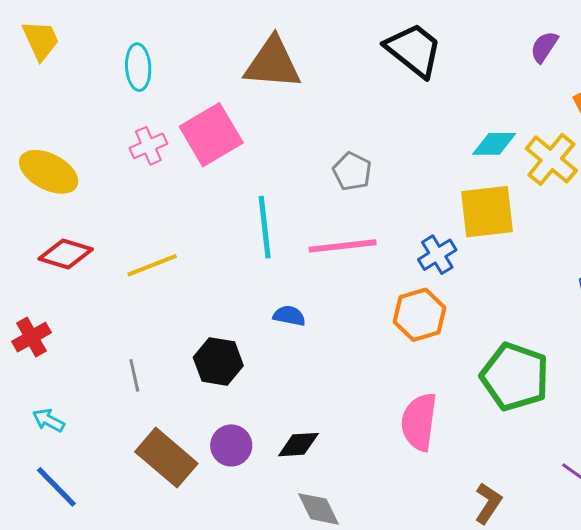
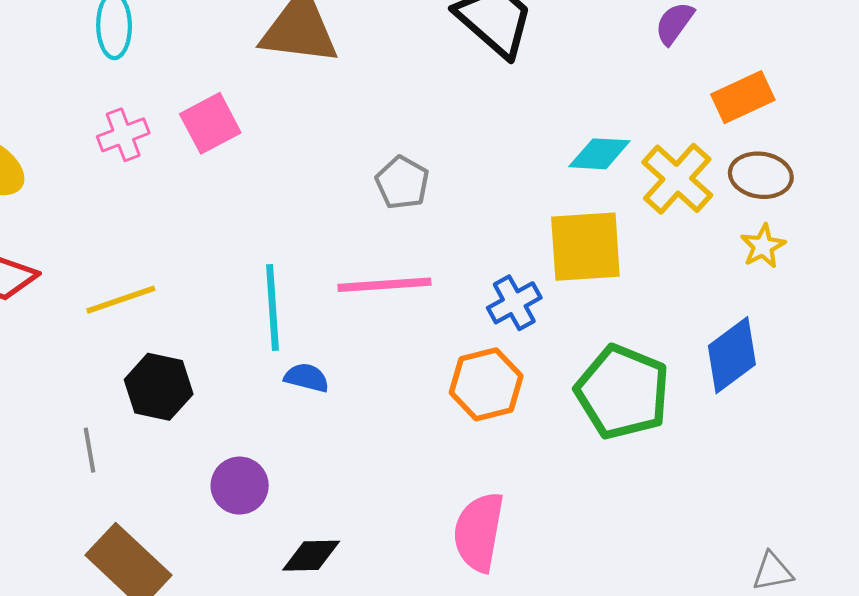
pink square: (211, 135) -> (210, 123), size x0.7
cyan line: (265, 227) -> (272, 307), moved
black hexagon: (218, 362) -> (159, 387), moved
green pentagon: (515, 377) -> (623, 392), moved
purple circle: (231, 445) -> (240, 486), moved

